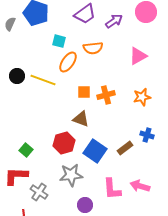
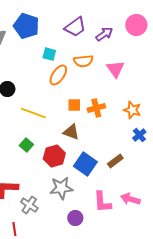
pink triangle: (138, 56) -> (115, 69), moved, turned -36
yellow line: (43, 80) -> (33, 113), moved
orange star: (142, 97) -> (132, 110), turned 30
blue cross: (147, 135) -> (139, 135), moved, turned 32
green square: (26, 150) -> (26, 145), moved

